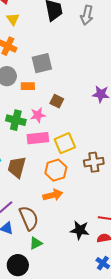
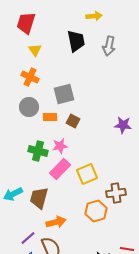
brown square: (57, 101) -> (73, 121), moved
pink rectangle: (38, 138) -> (60, 169), turned -40
orange hexagon: (56, 170) -> (96, 211), moved
orange arrow: (53, 195) -> (56, 222), moved

